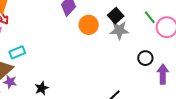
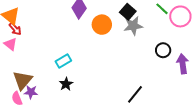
cyan rectangle: (17, 52) -> (63, 61), moved
black star: (42, 88) -> (66, 84), moved

